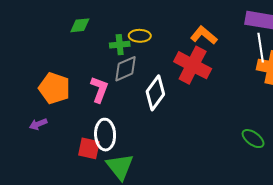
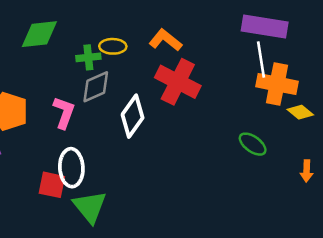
green diamond: (80, 25) -> (39, 34), size x1.5
orange L-shape: (204, 35) -> (165, 40), moved
green ellipse: (253, 139) -> (253, 144), moved

